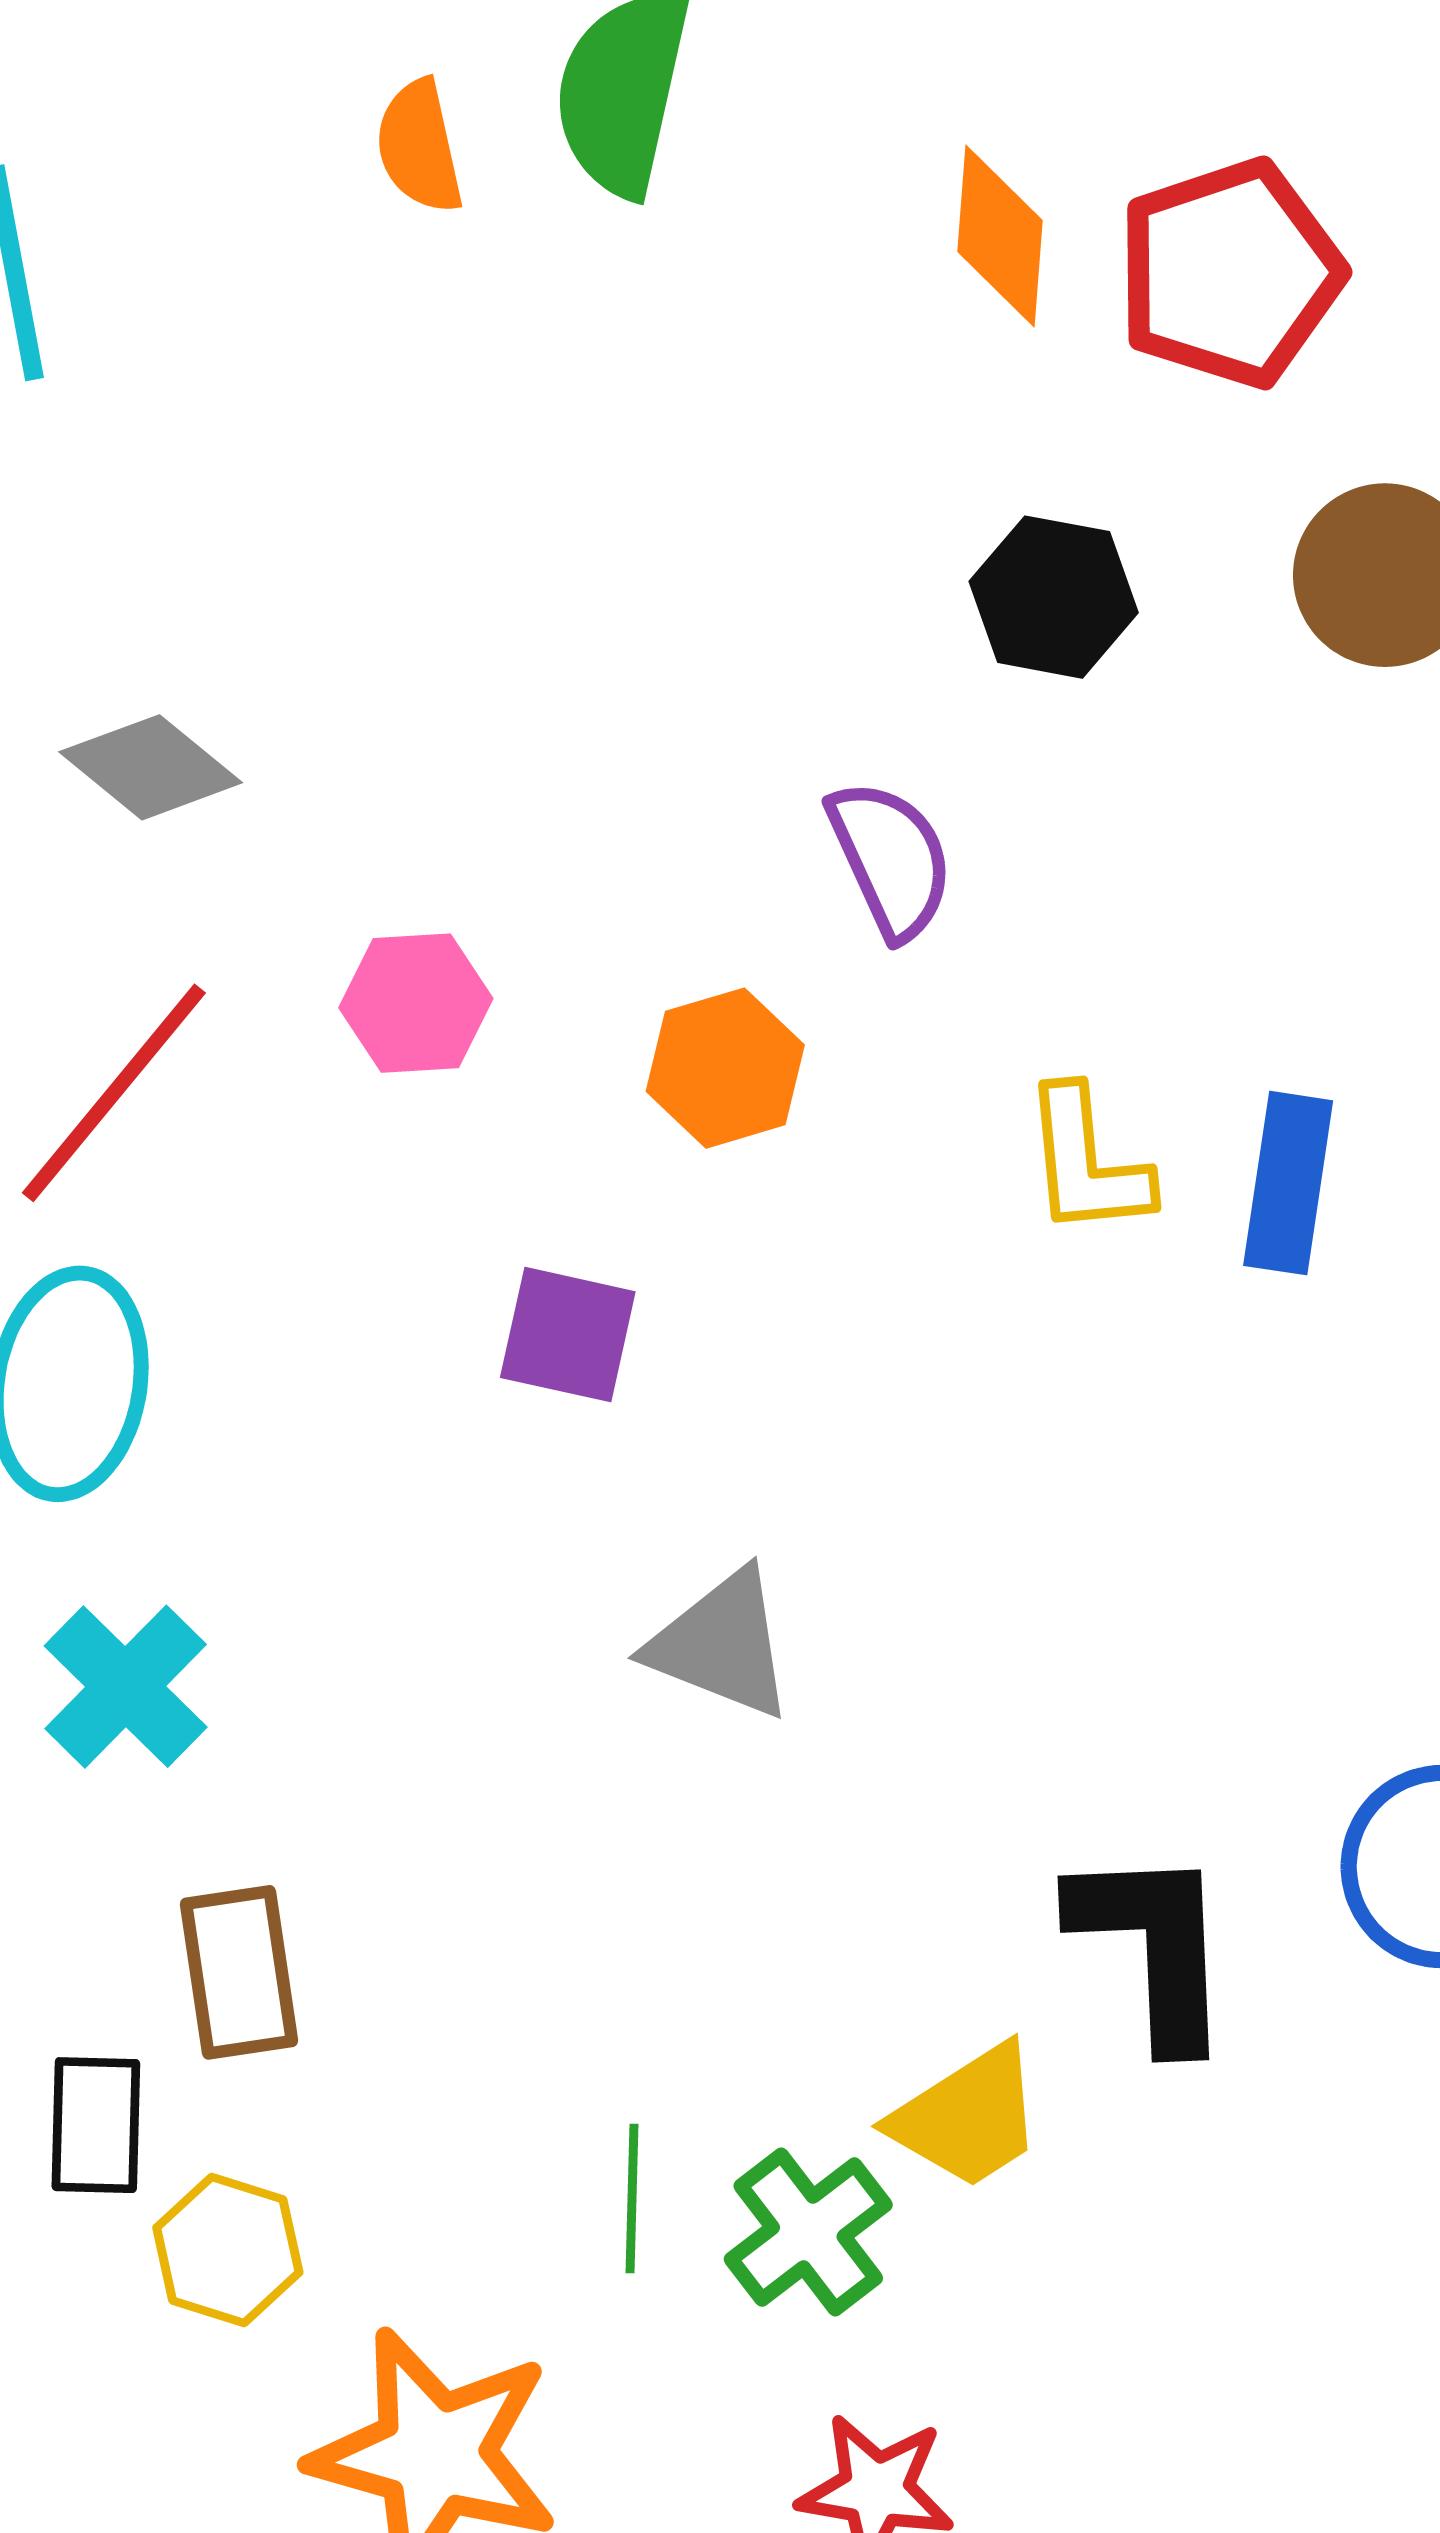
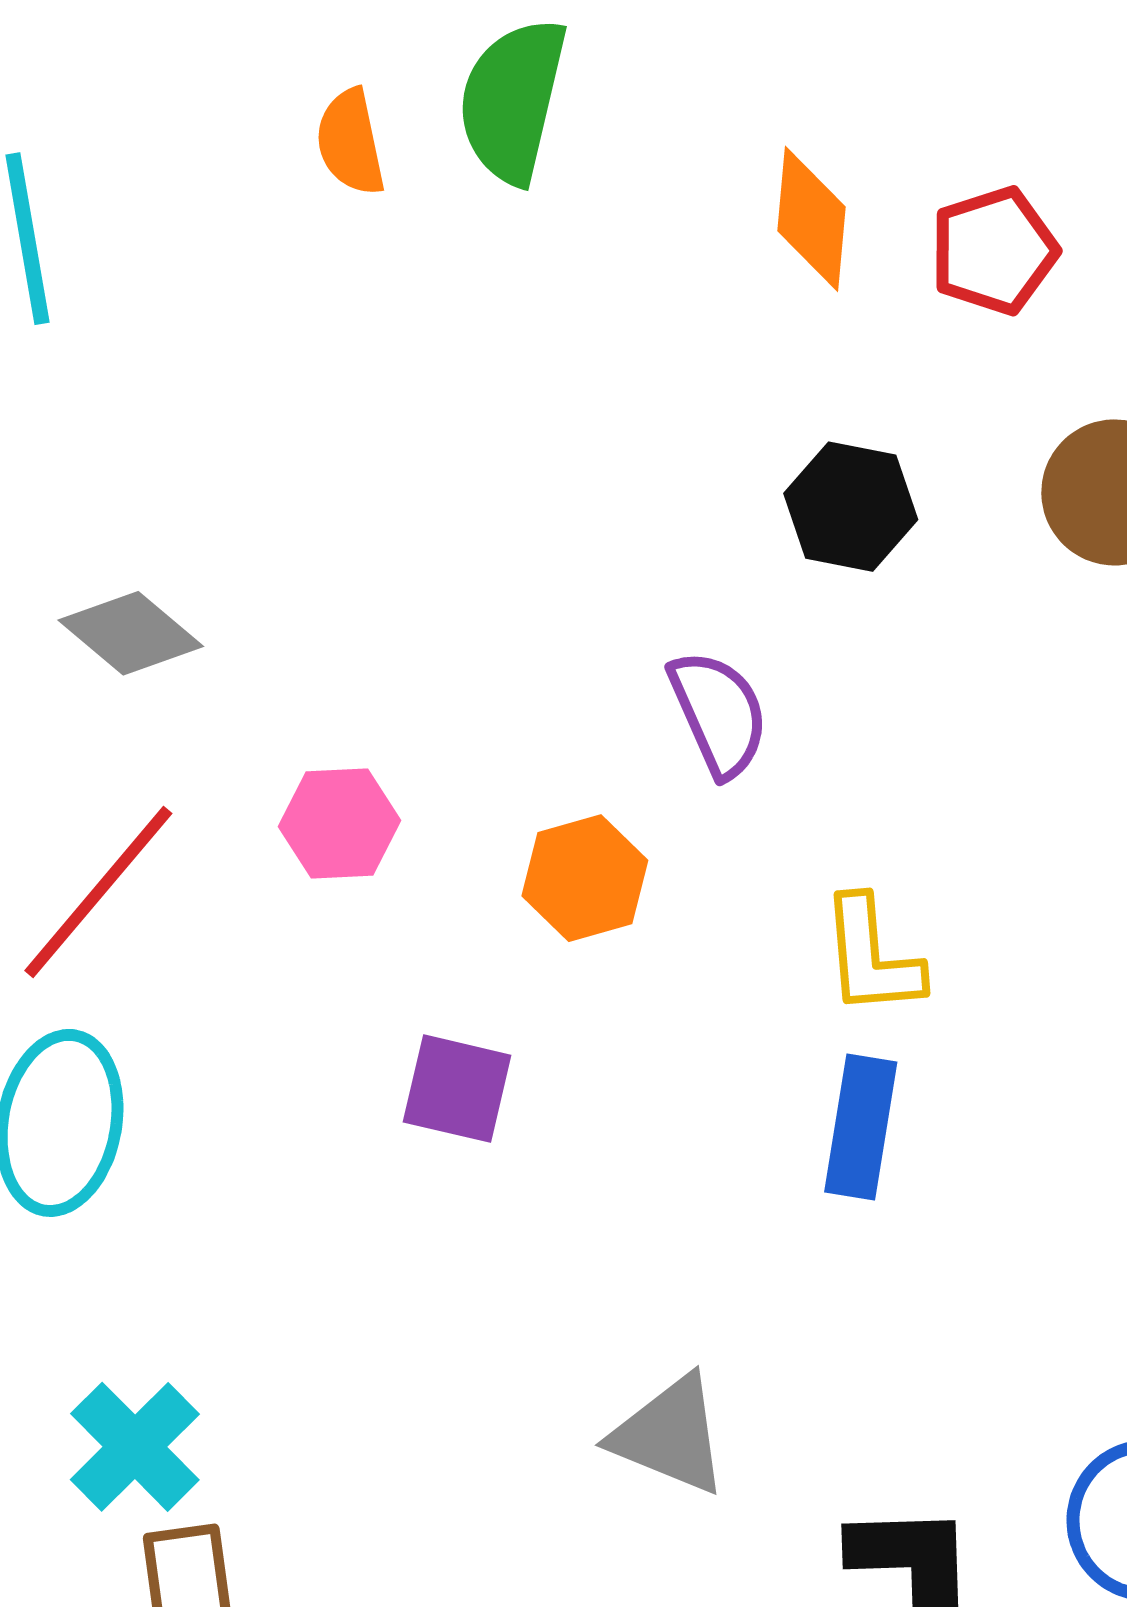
red pentagon: (1230, 273) -> (994, 251), size x0.7
blue rectangle: (1288, 1183) -> (861, 1127), moved
gray triangle: (721, 1644) -> (670, 1435), moved
cyan cross: (126, 1687) -> (135, 1447), moved

